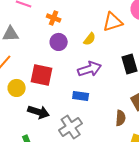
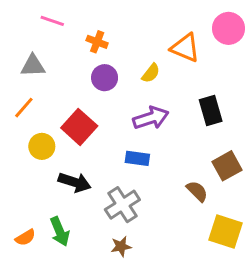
orange triangle: (113, 22) -> (185, 48), turned 40
red square: (42, 75) -> (79, 127), turned 30
brown semicircle: (121, 118) -> (197, 191), turned -49

